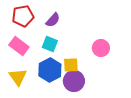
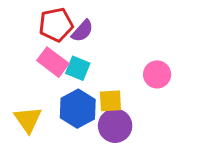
red pentagon: (23, 16) -> (56, 25), moved
pink rectangle: (19, 46) -> (53, 62), moved

